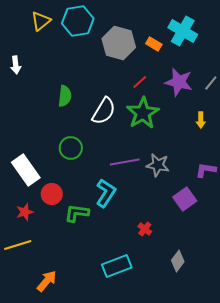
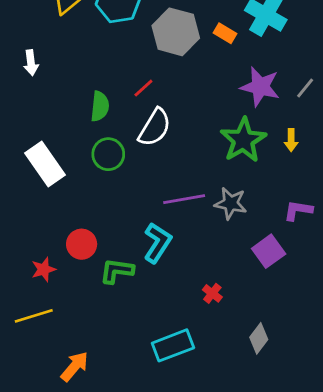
red line: (140, 82) -> (143, 88), moved
green star: (143, 113) -> (243, 140), moved
green circle: (71, 148) -> (108, 154), moved
white rectangle: (26, 170) -> (45, 164), moved

